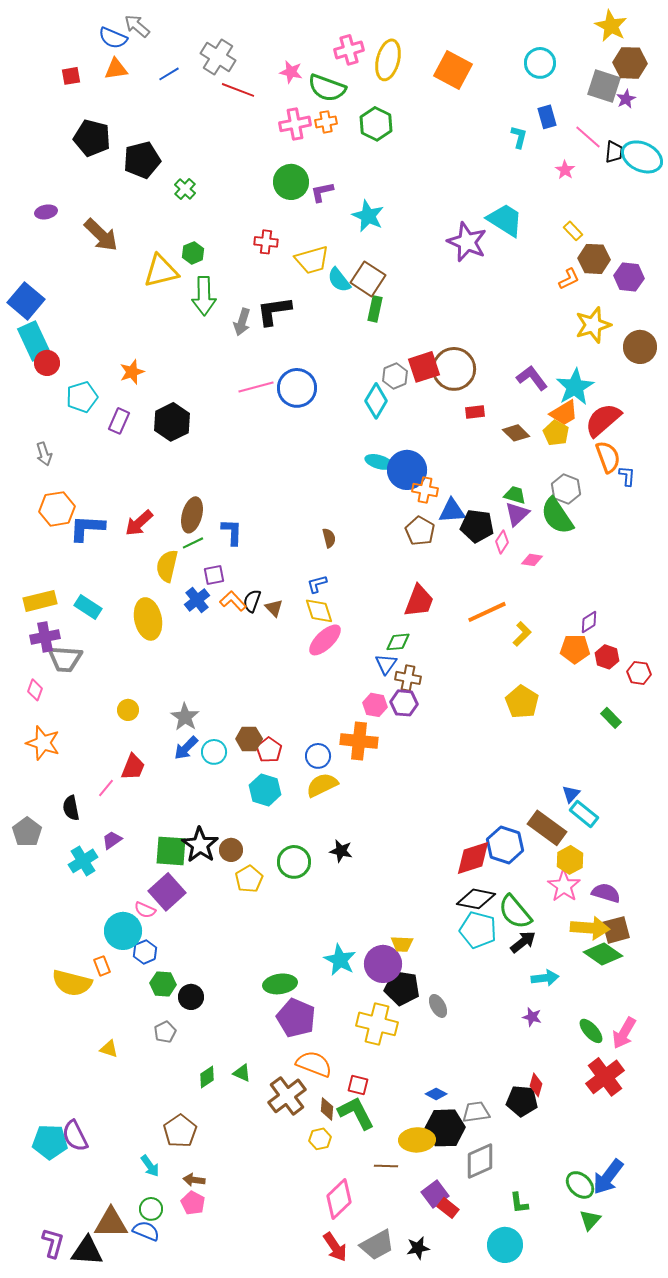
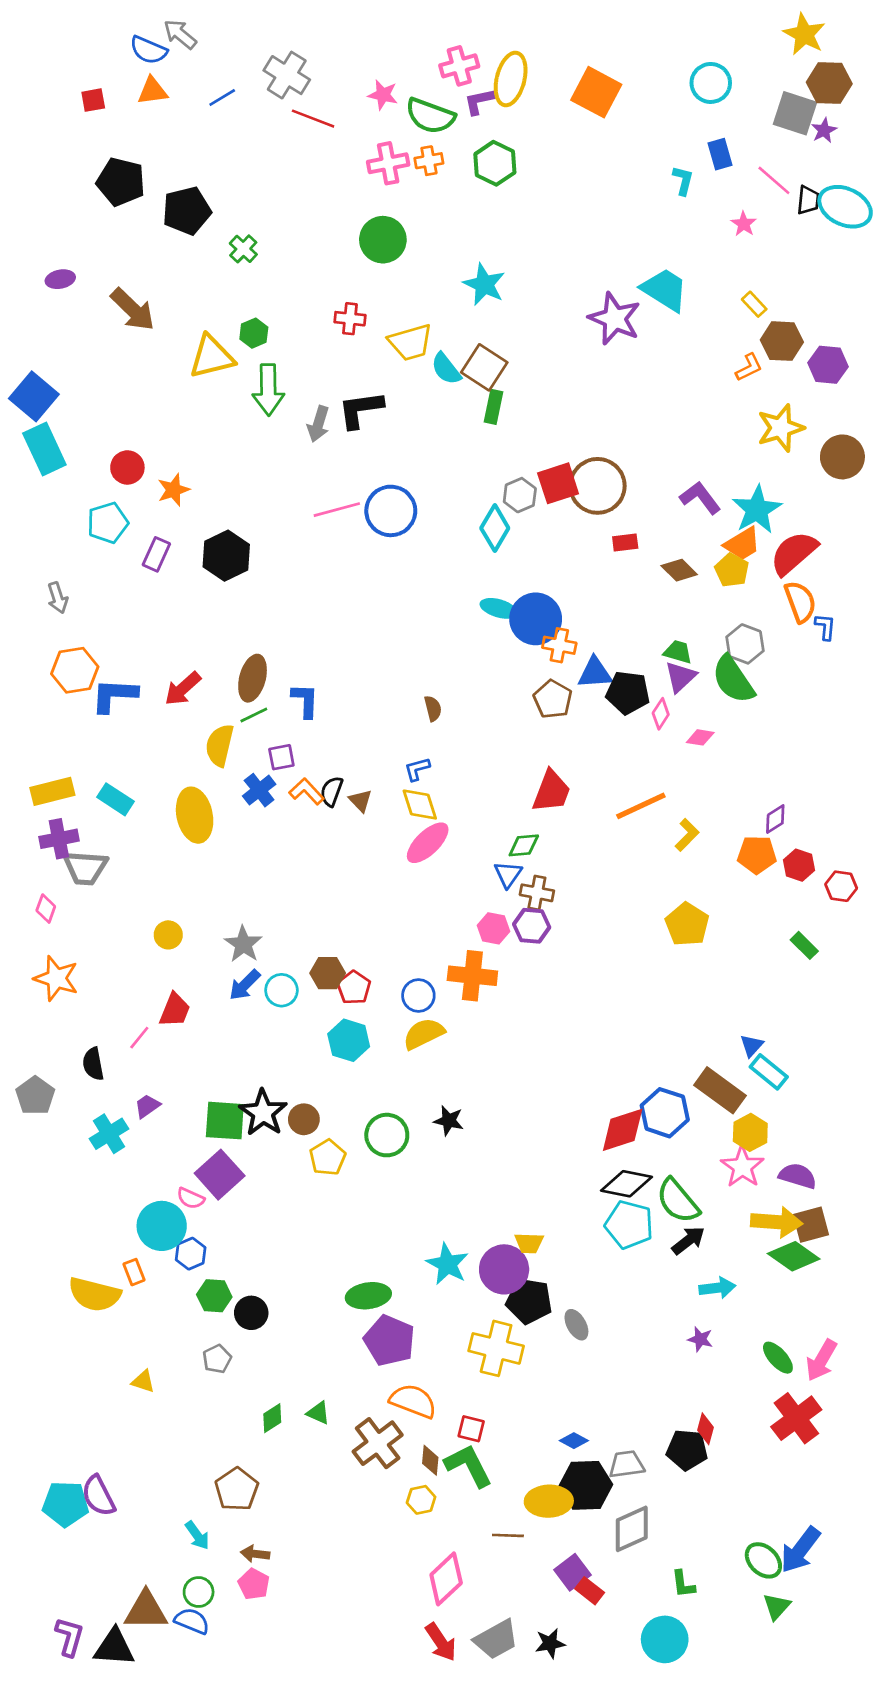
purple L-shape: (322, 192) -> (479, 101), moved
red circle: (47, 363) -> (127, 467), moved

